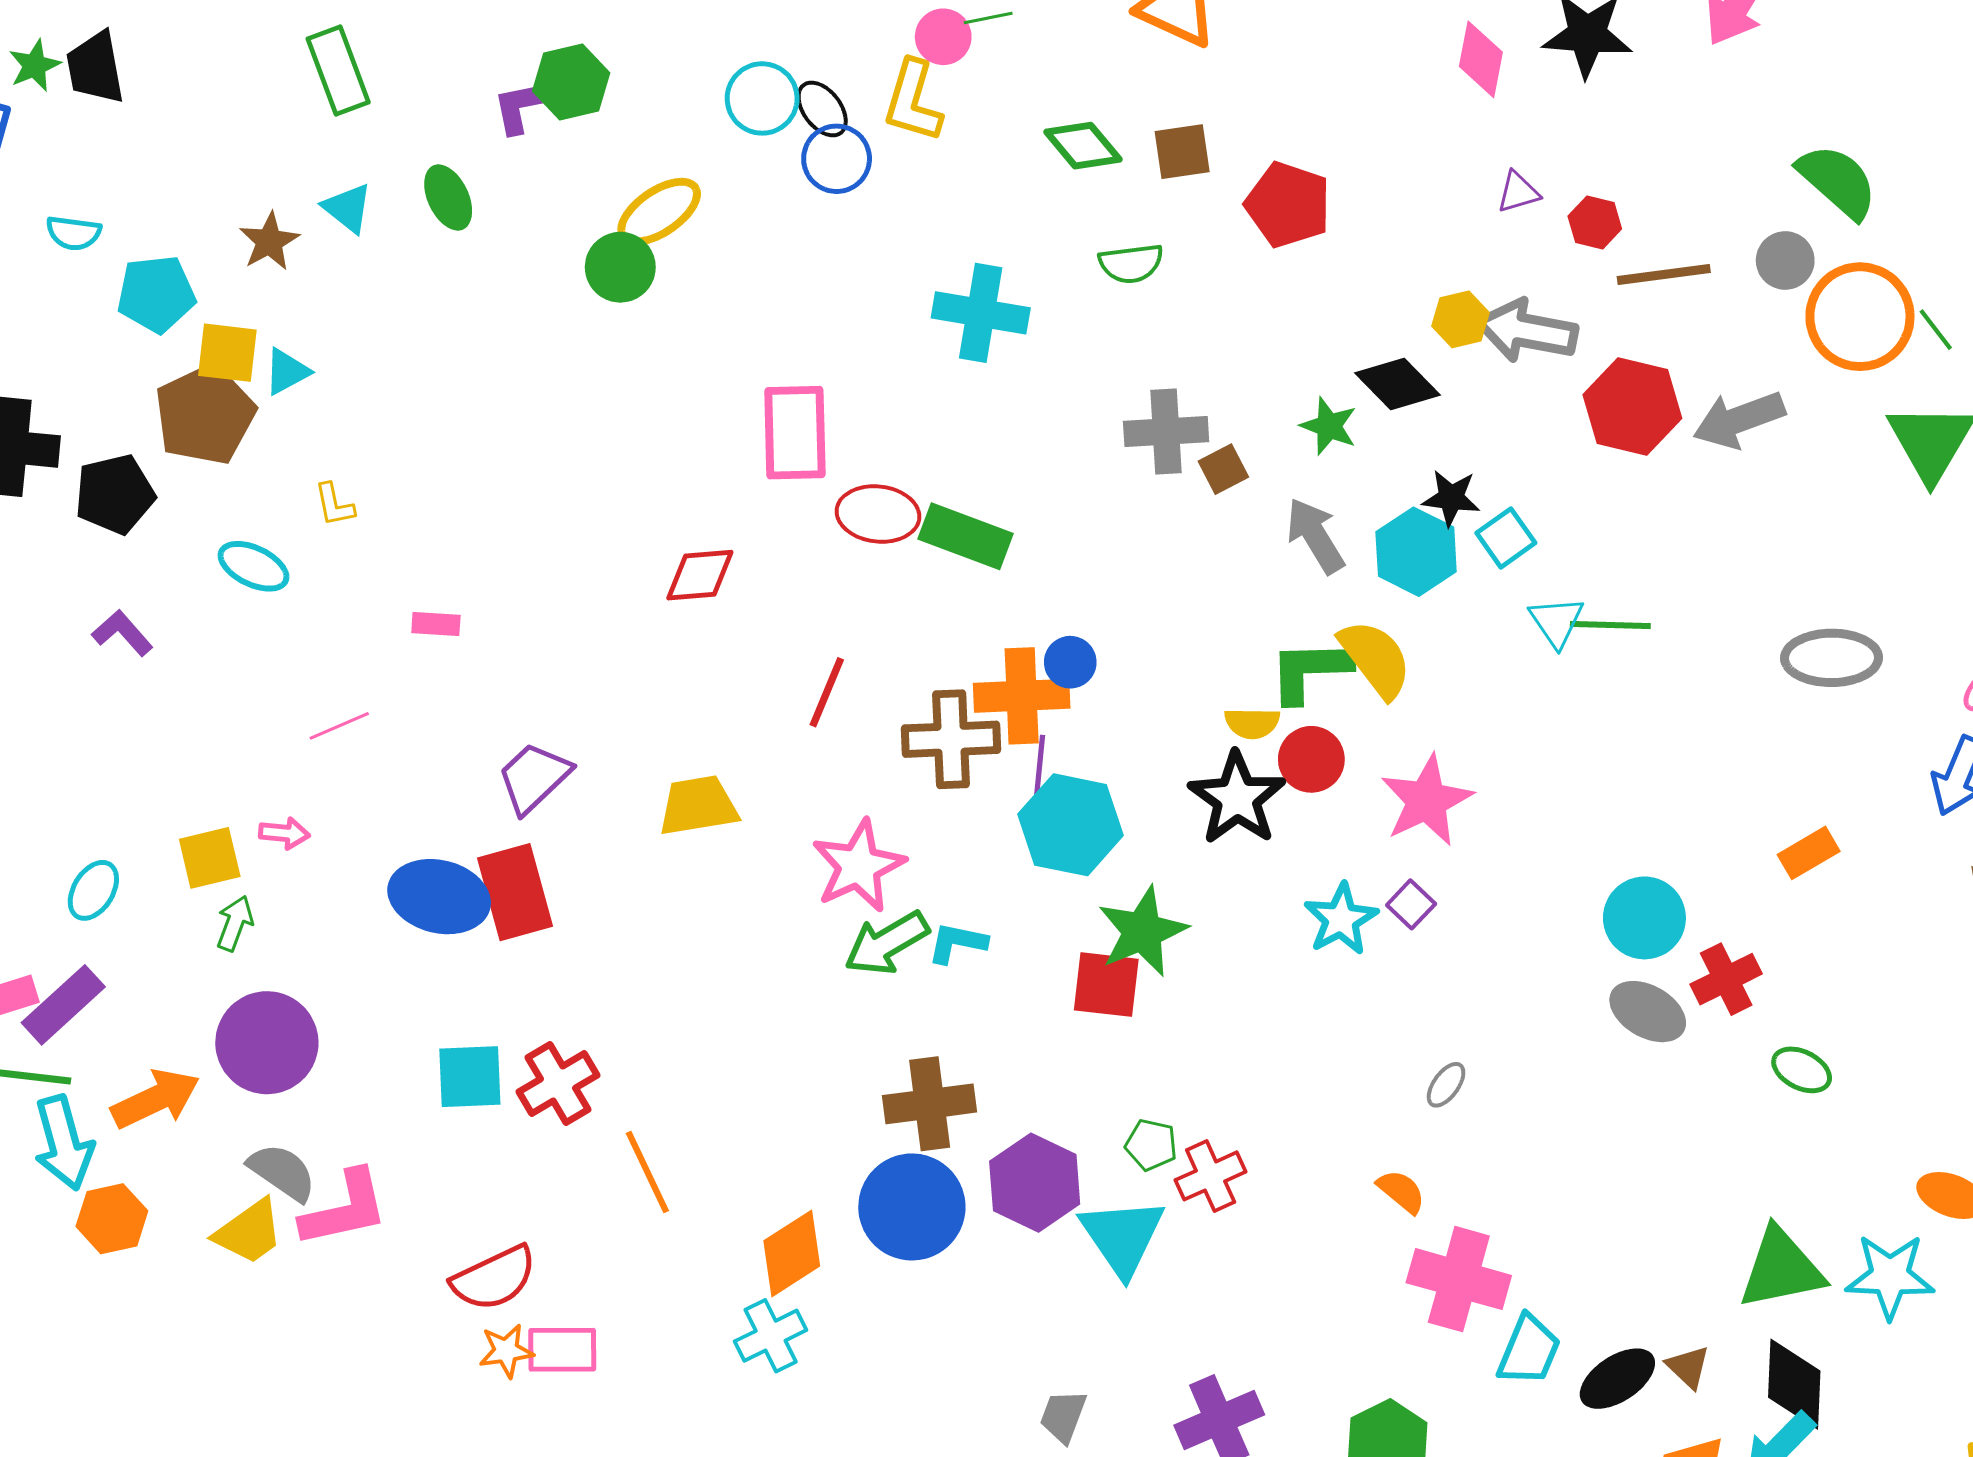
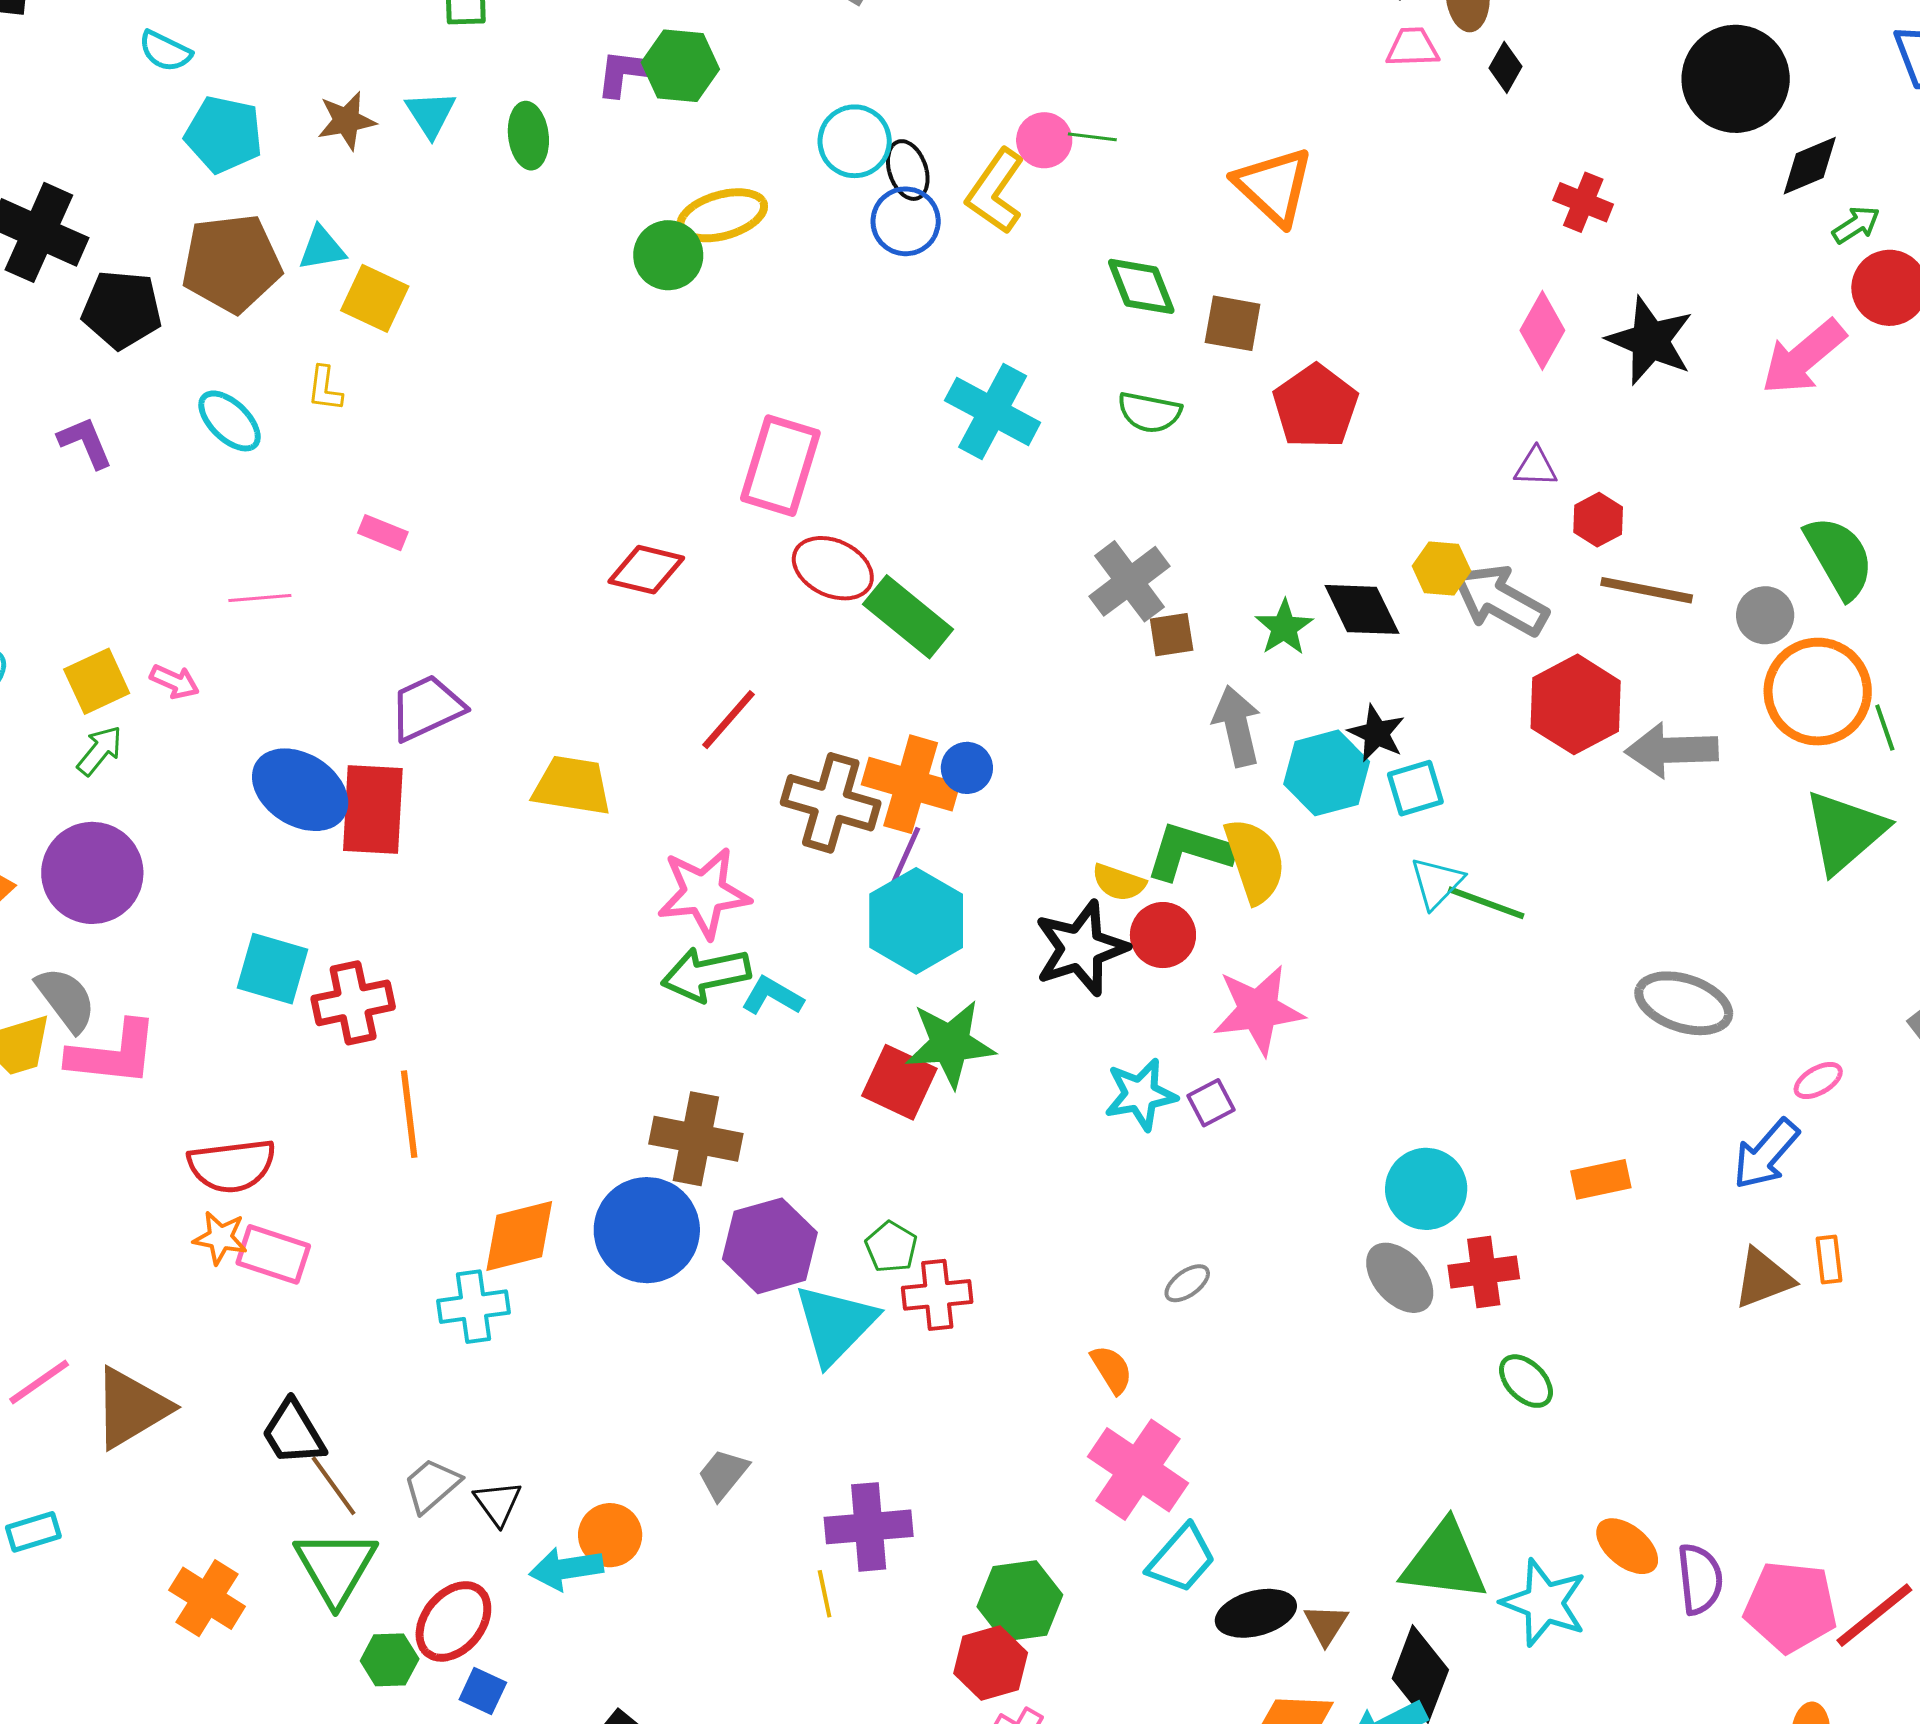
yellow square: (227, 353) -> (375, 298), moved
gray cross: (1166, 432) -> (1129, 581), turned 38
yellow square: (210, 858) -> (97, 681), turned -30

